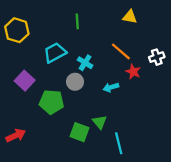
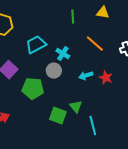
green line: (77, 21) -> (73, 17), moved
red star: (133, 72) -> (106, 78), moved

